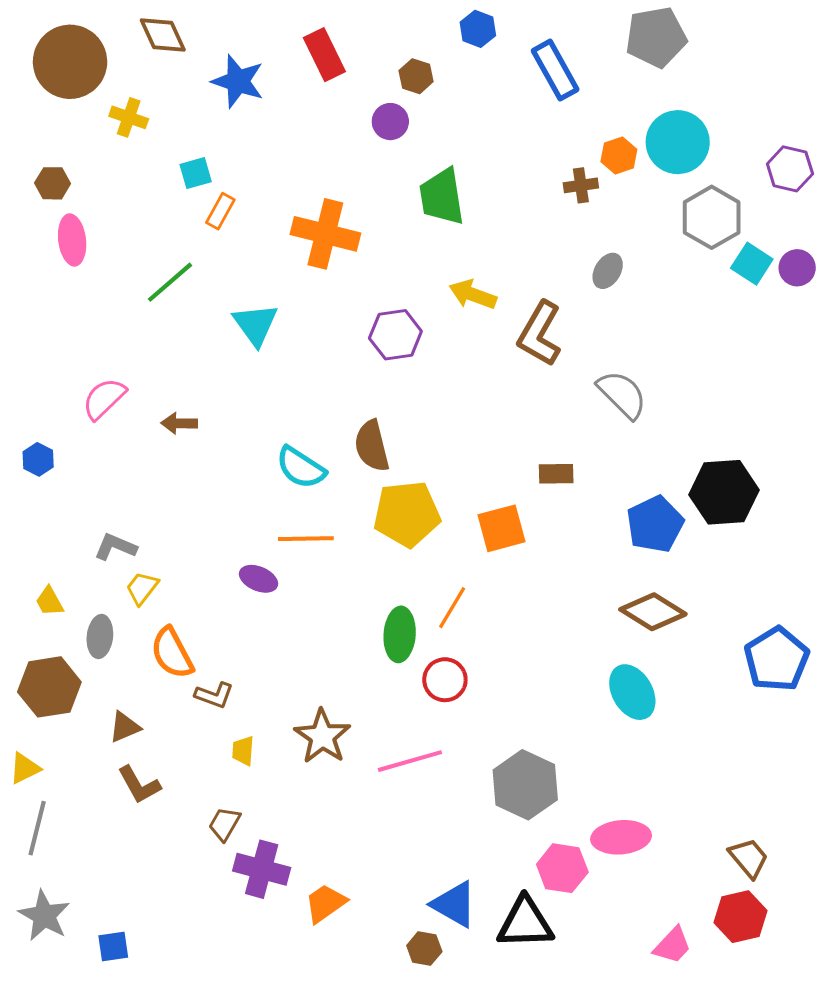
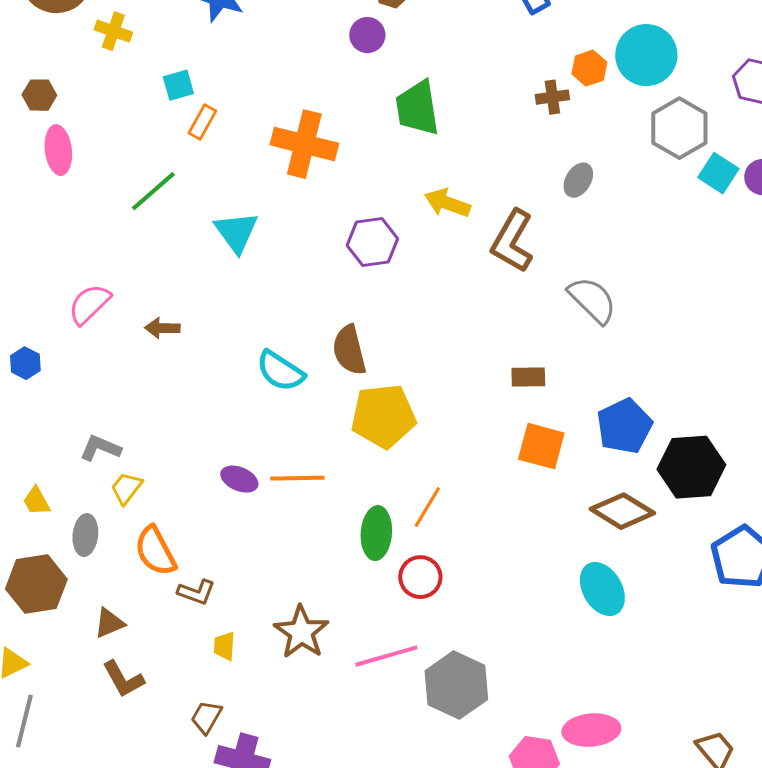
black hexagon: (724, 492) -> (691, 467), moved
orange square: (502, 528) -> (541, 446), moved, turned 30
orange line: (306, 539) -> (297, 478), moved
gray hexagon: (525, 785) -> (456, 685), moved

